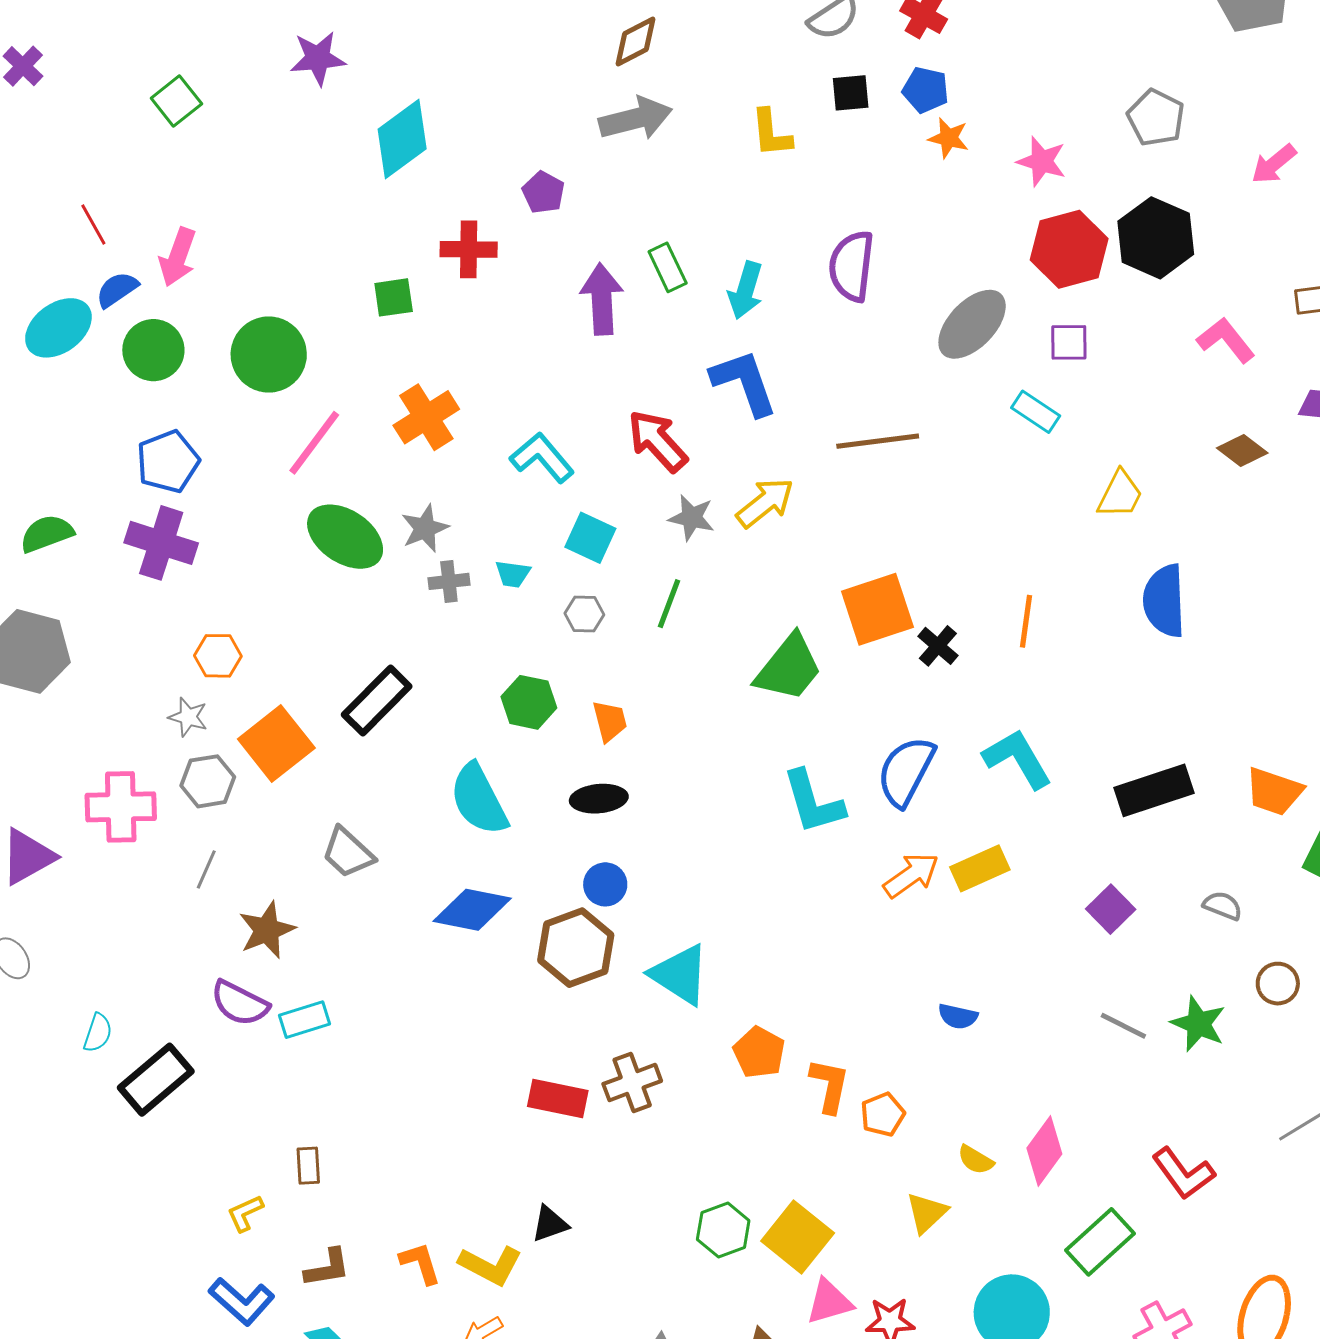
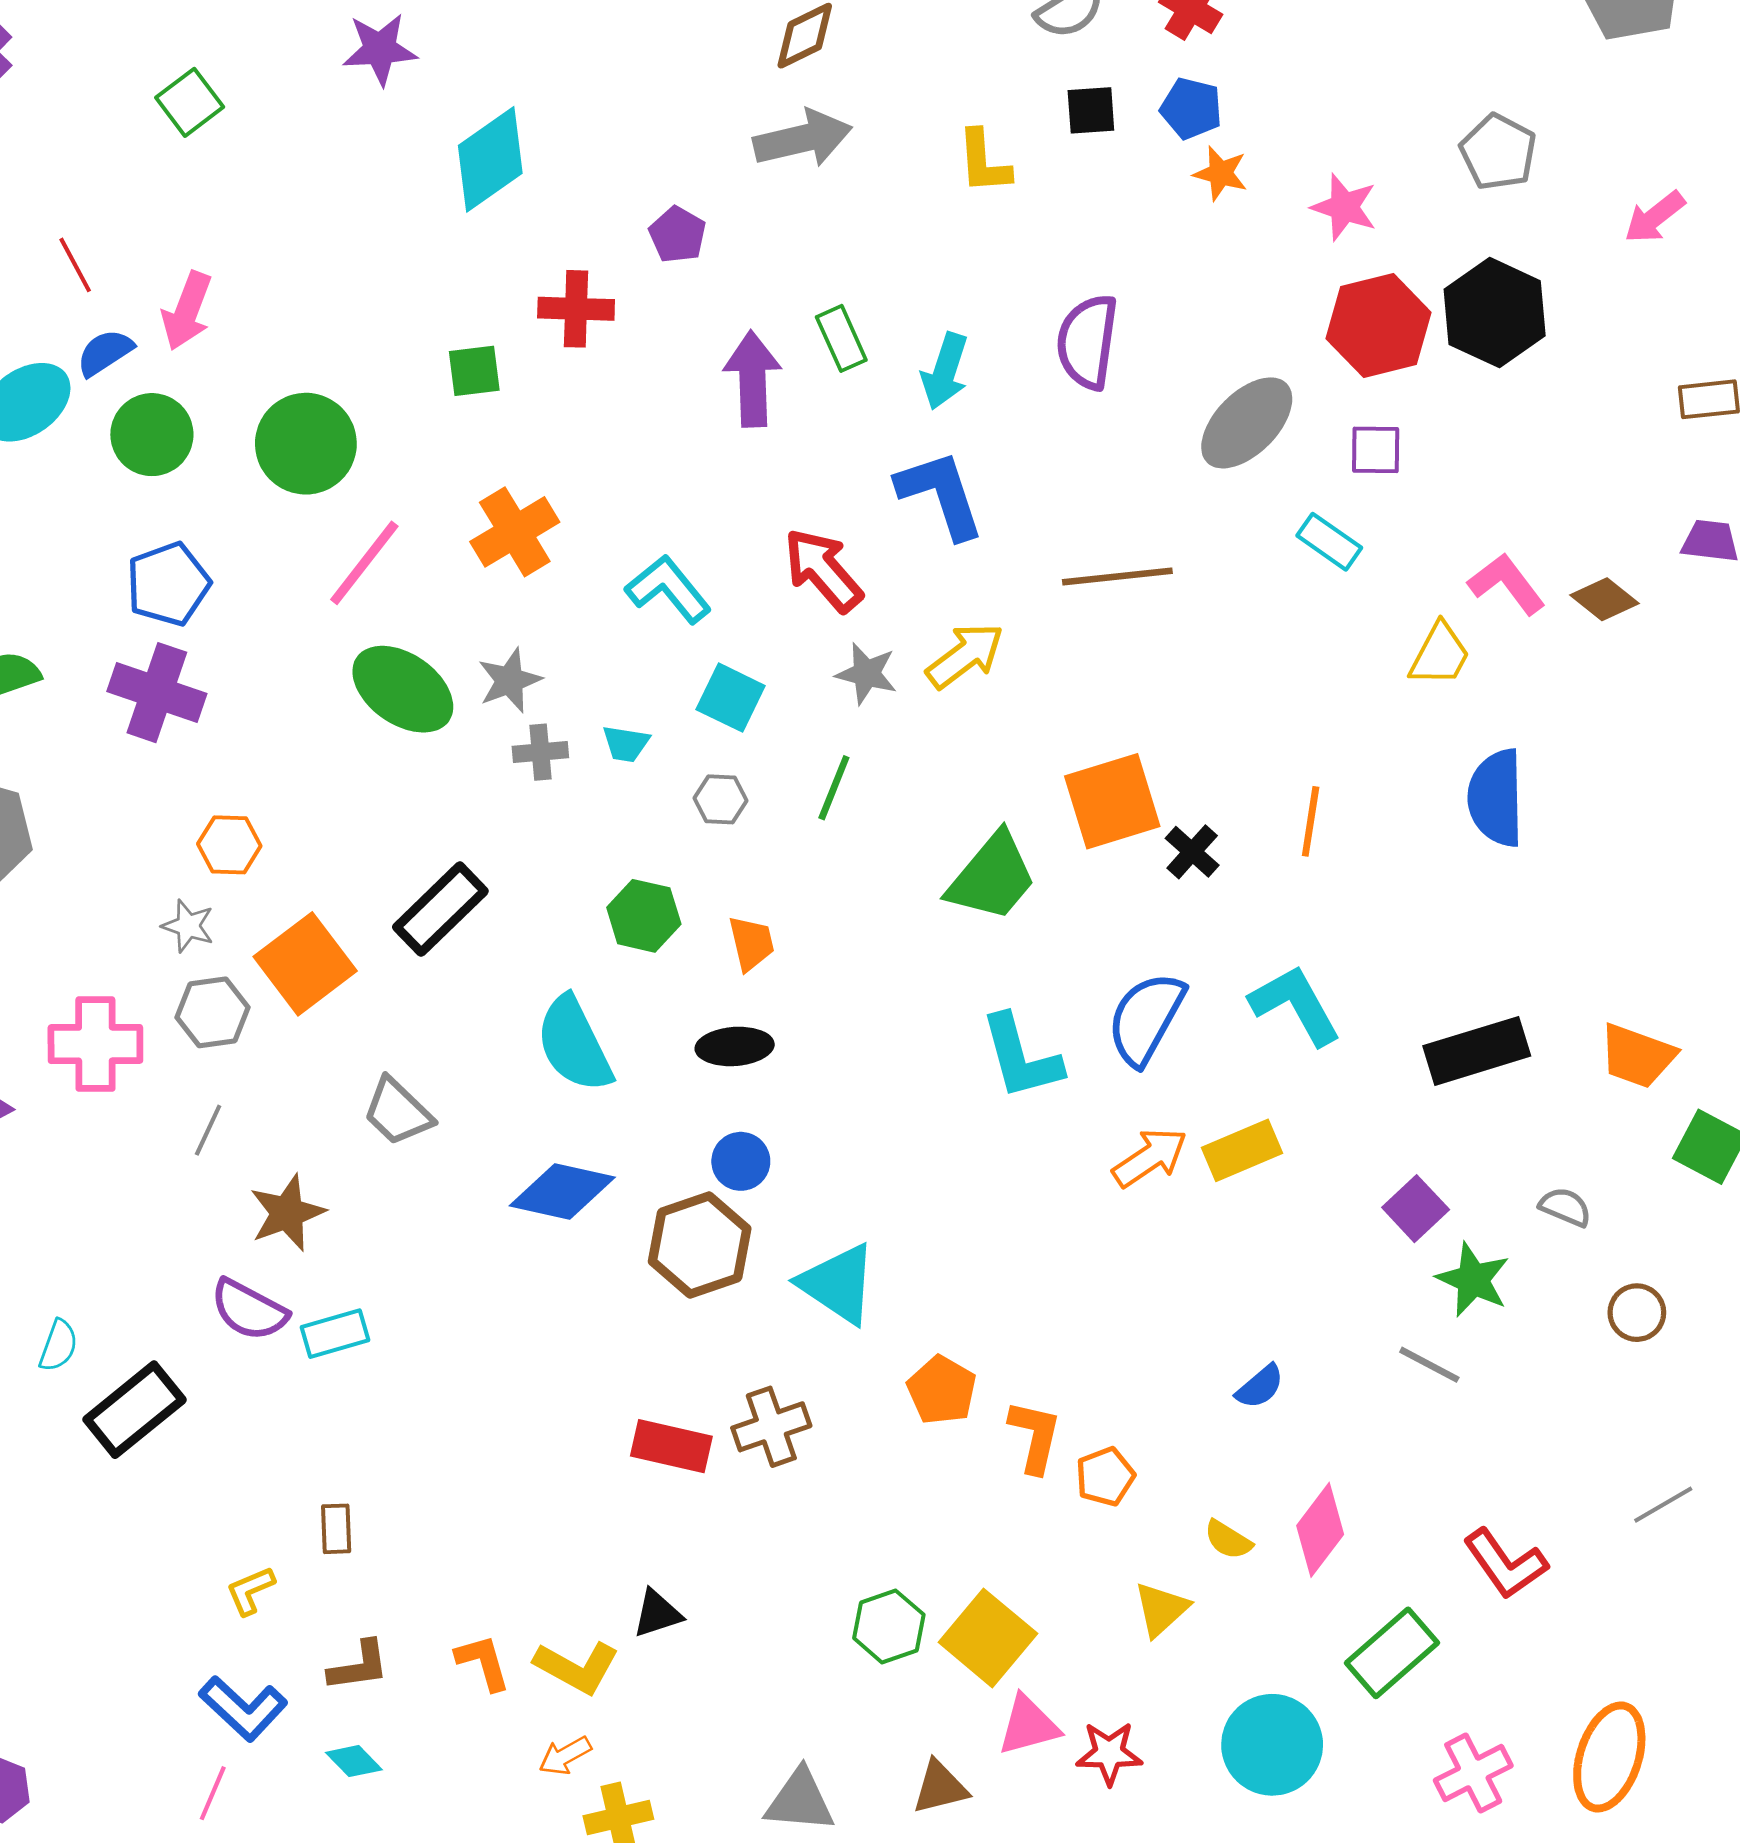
pink L-shape: (1226, 340) -> (1507, 584), moved
blue semicircle: (958, 1016) -> (1260, 1387), moved, turned -54
green star: (1198, 1024) -> (1473, 1280), moved

